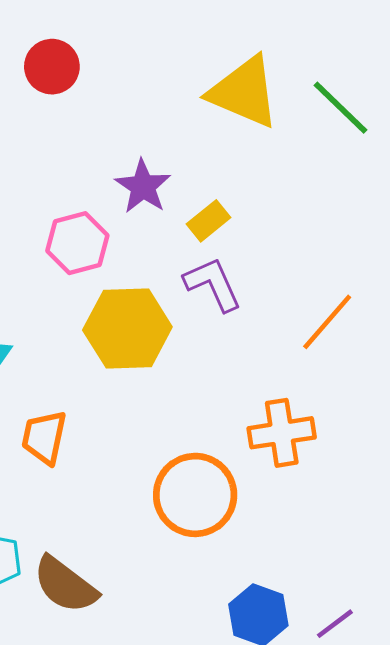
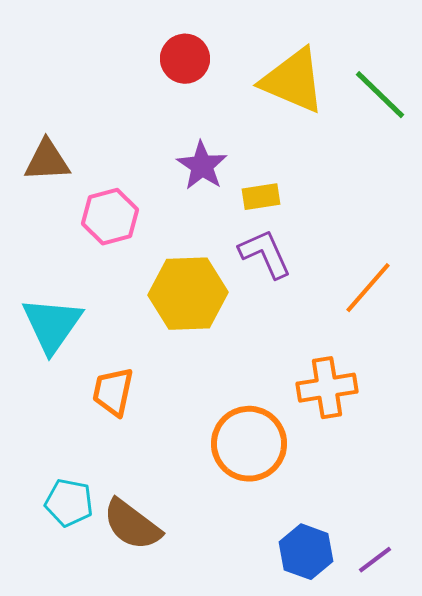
red circle: (52, 67) -> (185, 59), moved
yellow rectangle: (208, 221) -> (261, 197), turned 30
pink hexagon: (77, 243) -> (110, 217), moved

